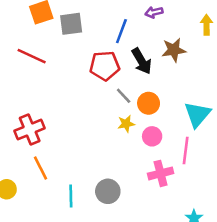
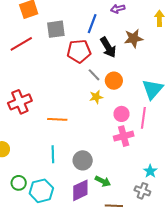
gray square: (71, 24) -> (56, 29), moved
red line: (32, 56) -> (21, 44), turned -55
pink circle: (152, 136) -> (122, 114), moved
orange line: (40, 168) -> (57, 119), moved, turned -60
gray circle: (108, 191) -> (83, 160), moved

